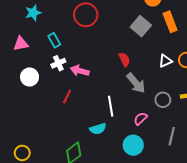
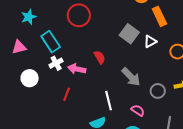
gray square: (141, 26) -> (129, 34), moved
cyan rectangle: (54, 40) -> (51, 42), size x1.5
red semicircle: (124, 59) -> (100, 57), moved
white triangle: (165, 61) -> (150, 42), moved
pink semicircle: (141, 119) -> (138, 110), turned 80

